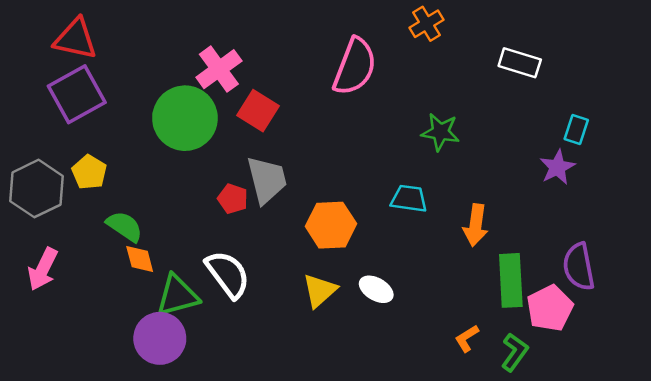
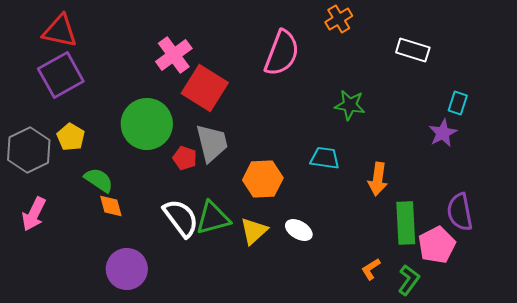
red square: (258, 111) -> (205, 88), size x1.4
green circle: (185, 118) -> (147, 124), moved
green triangle: (177, 296) -> (213, 218), moved

